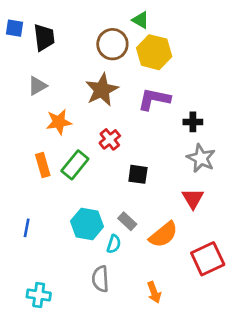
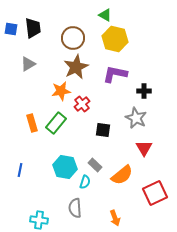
blue square: (15, 28) -> (11, 29), moved
brown circle: (112, 44) -> (73, 38), moved
orange star: (59, 122) -> (61, 91), moved
gray star: (201, 158) -> (136, 118), moved
cyan cross: (39, 295) -> (39, 220), moved

